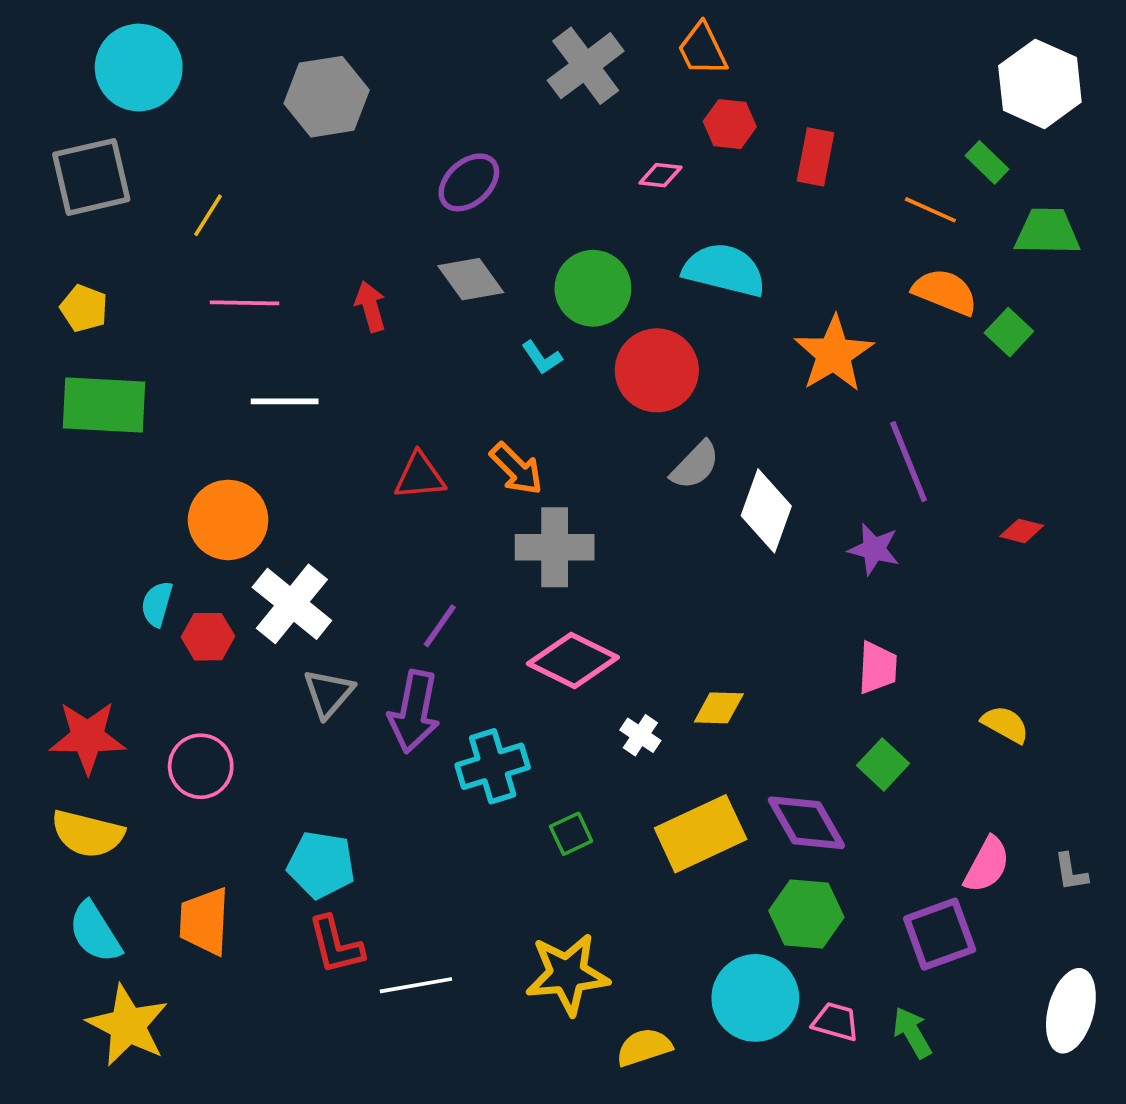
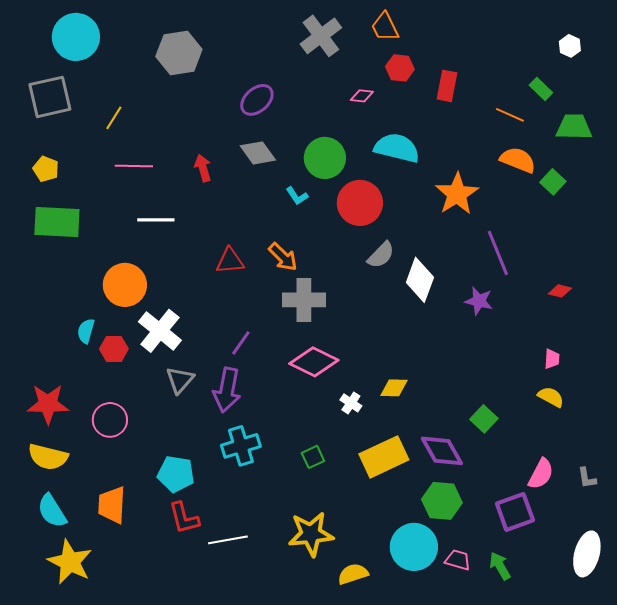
white hexagon: (1040, 84) -> (570, 46), size x0.5
pink trapezoid: (878, 668) -> (552, 359), moved, size x0.7
cyan cross: (493, 766) -> (241, 446), moved

